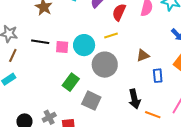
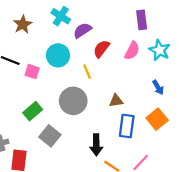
yellow line: (111, 35) -> (87, 72), turned 72
cyan circle: (84, 45) -> (58, 55), moved
blue rectangle: (158, 76) -> (127, 126), size x1.5

